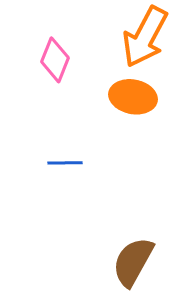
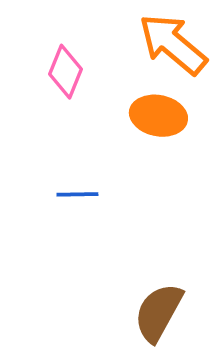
orange arrow: (145, 37) -> (173, 44), turned 102

